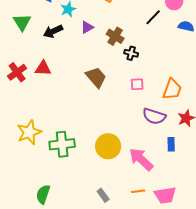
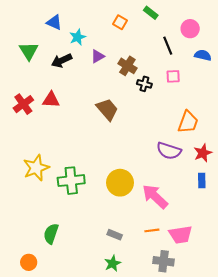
black line: (153, 17) -> (168, 46), turned -66
pink square: (137, 84) -> (173, 76), moved
blue rectangle: (171, 144) -> (202, 181), moved
gray rectangle: (103, 195) -> (115, 235), turned -32

